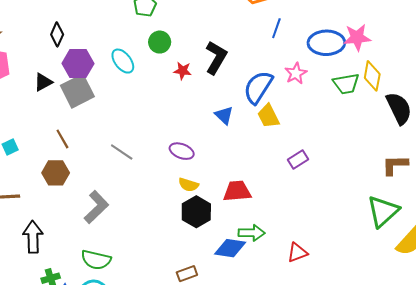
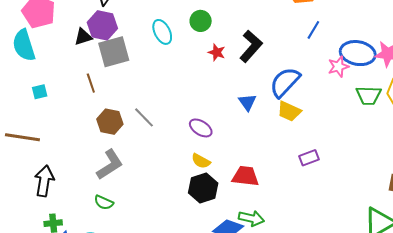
purple hexagon: (78, 64) -> (102, 25), moved
pink star: (296, 73) -> (338, 67), moved
yellow trapezoid: (268, 116) -> (289, 111), turned -50
brown line: (62, 139) -> (91, 83), moved
brown hexagon: (56, 173) -> (110, 122), moved
green semicircle: (96, 260) -> (104, 202), moved, size x0.7

